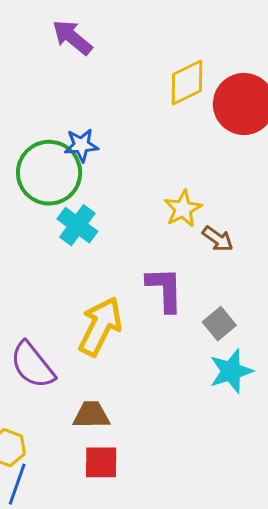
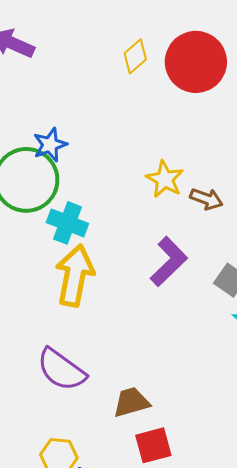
yellow diamond: (187, 82) -> (135, 56), size x0.7
purple L-shape: (165, 289) -> (169, 262), turned 63
yellow arrow: (100, 326) -> (75, 275), moved

